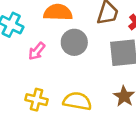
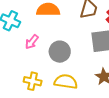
gray circle: (74, 42) -> (60, 52), moved

